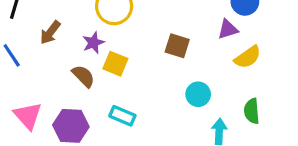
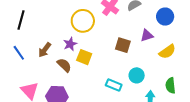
purple triangle: (228, 29) -> (147, 35), moved
brown arrow: (50, 32) -> (45, 50), moved
cyan rectangle: (122, 116) -> (114, 85), moved

